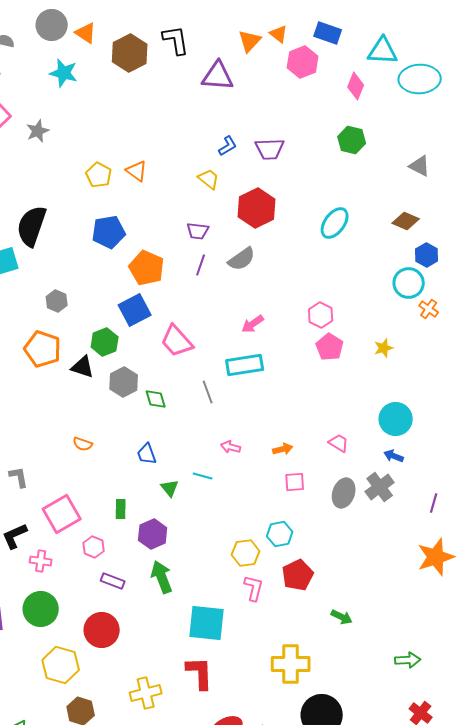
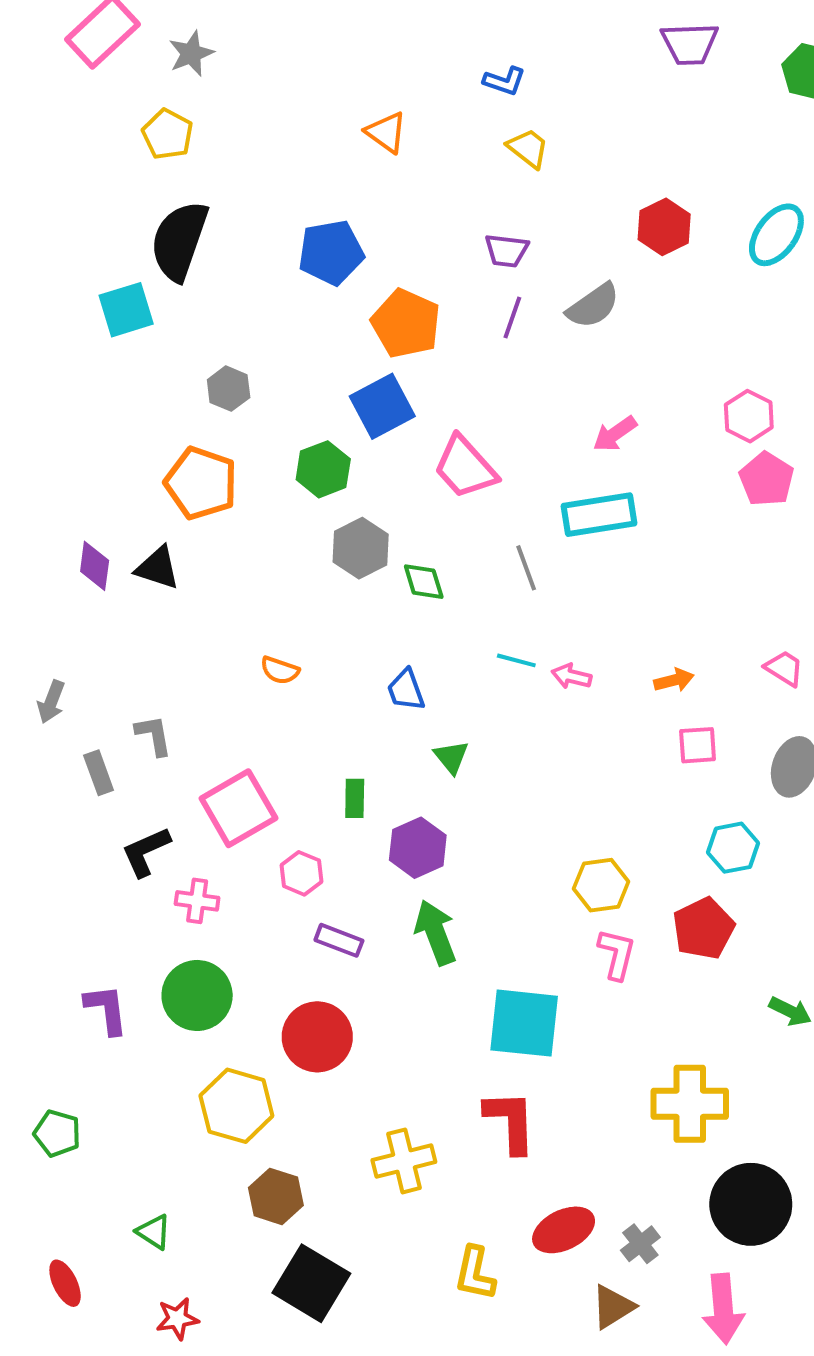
blue L-shape: (228, 146) -> (504, 81), moved, turned 50
purple trapezoid: (270, 149) -> (690, 44), moved
yellow pentagon: (99, 175) -> (167, 134), moved
red hexagon: (257, 208) -> (664, 227), moved, size x0.7
black triangle: (83, 367) -> (158, 568), moved
cyan line: (203, 476) -> (516, 660), moved
cyan hexagon: (280, 534) -> (733, 848), moved

